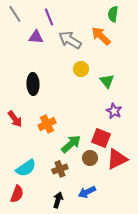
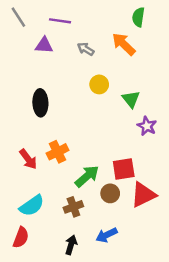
purple line: (49, 17) -> (60, 21), turned -60
gray arrow: (70, 40) -> (86, 49), size x0.6
purple star: (114, 111) -> (147, 126), moved
red arrow: (15, 119) -> (28, 159), moved
red square: (101, 138) -> (124, 169), turned -30

